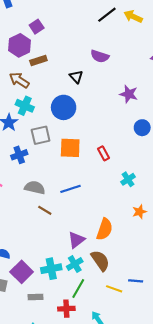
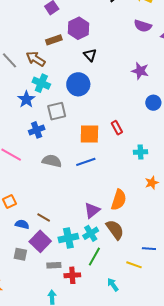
purple hexagon: (19, 45) -> (79, 28), moved
purple semicircle: (100, 56) -> (143, 26), moved
orange square: (70, 148) -> (89, 134), moved
cyan cross: (128, 179) -> (140, 152), turned 32
brown line: (45, 210) -> (44, 218), moved
yellow line: (114, 289) -> (134, 265), moved
red cross: (66, 309) -> (72, 275), moved

